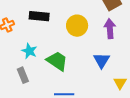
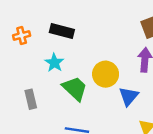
yellow circle: (77, 26) -> (106, 74), moved
cyan star: (29, 51) -> (54, 63), moved

